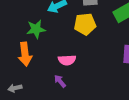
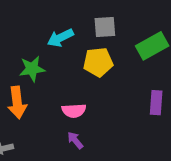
purple arrow: (60, 81) -> (75, 140), moved

